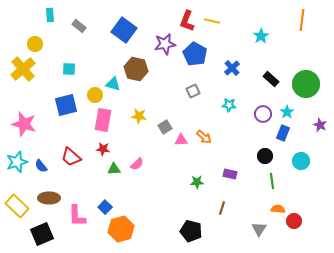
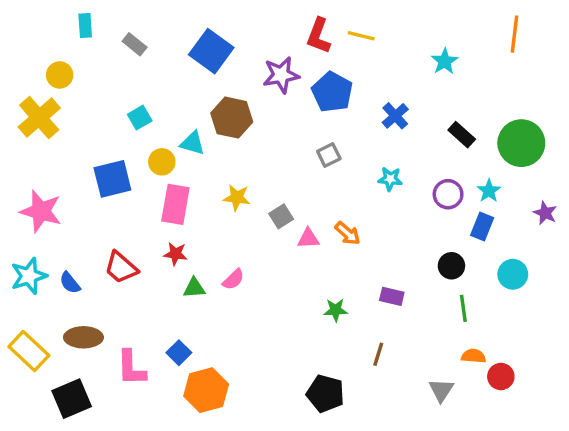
cyan square: (69, 69) -> (140, 118), moved, turned -32

